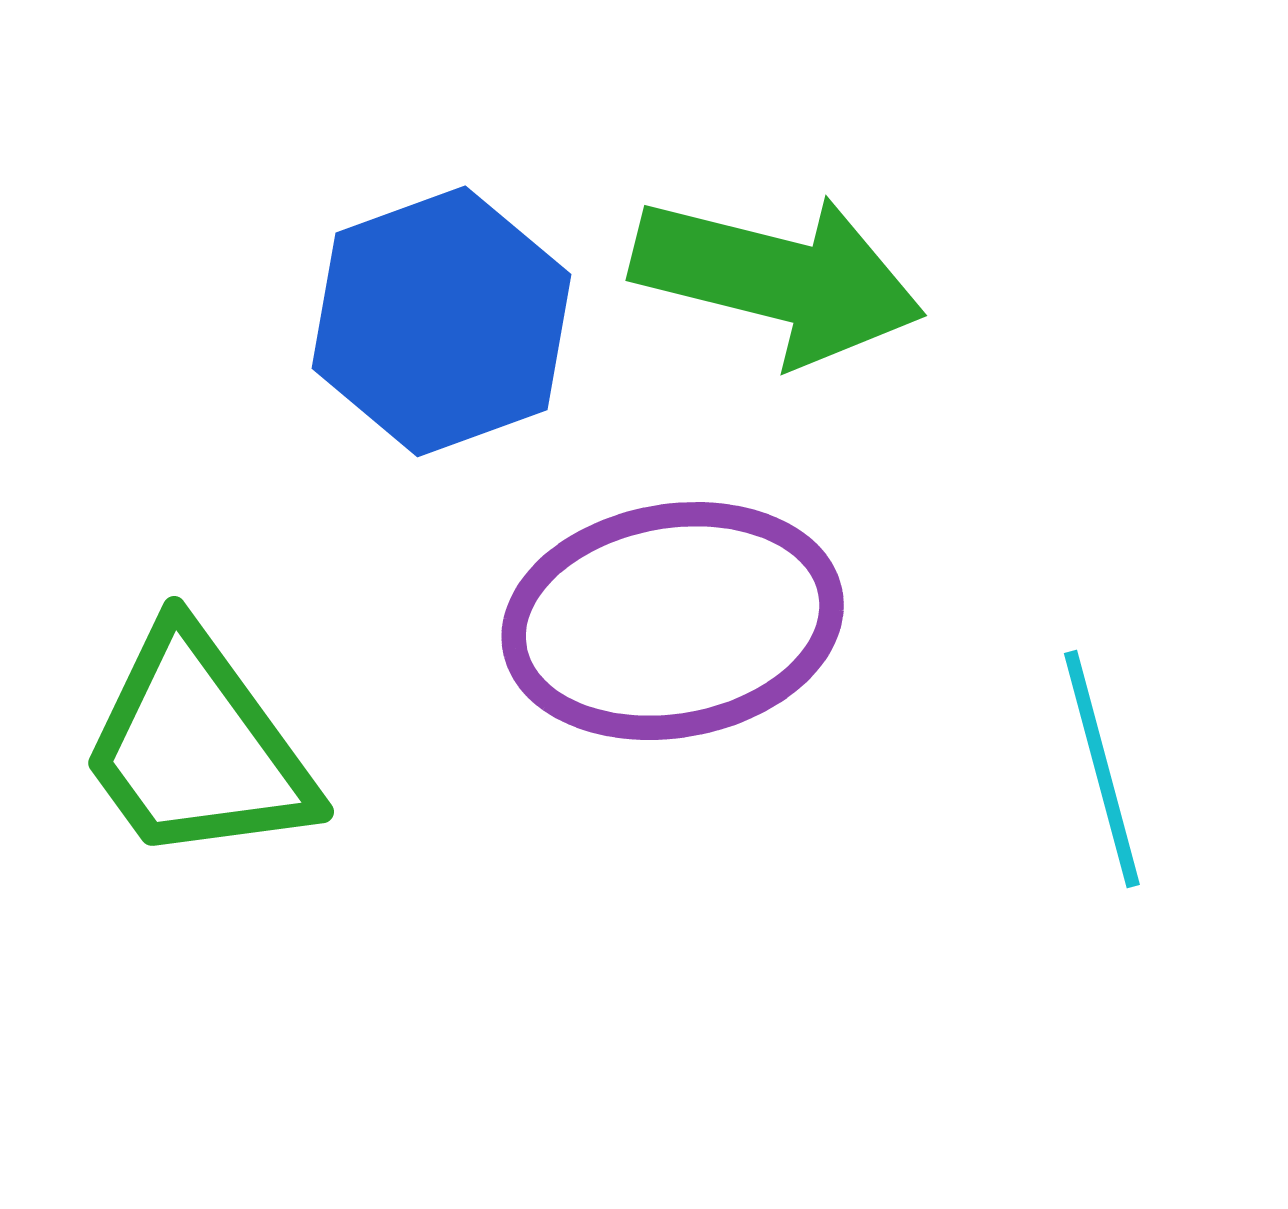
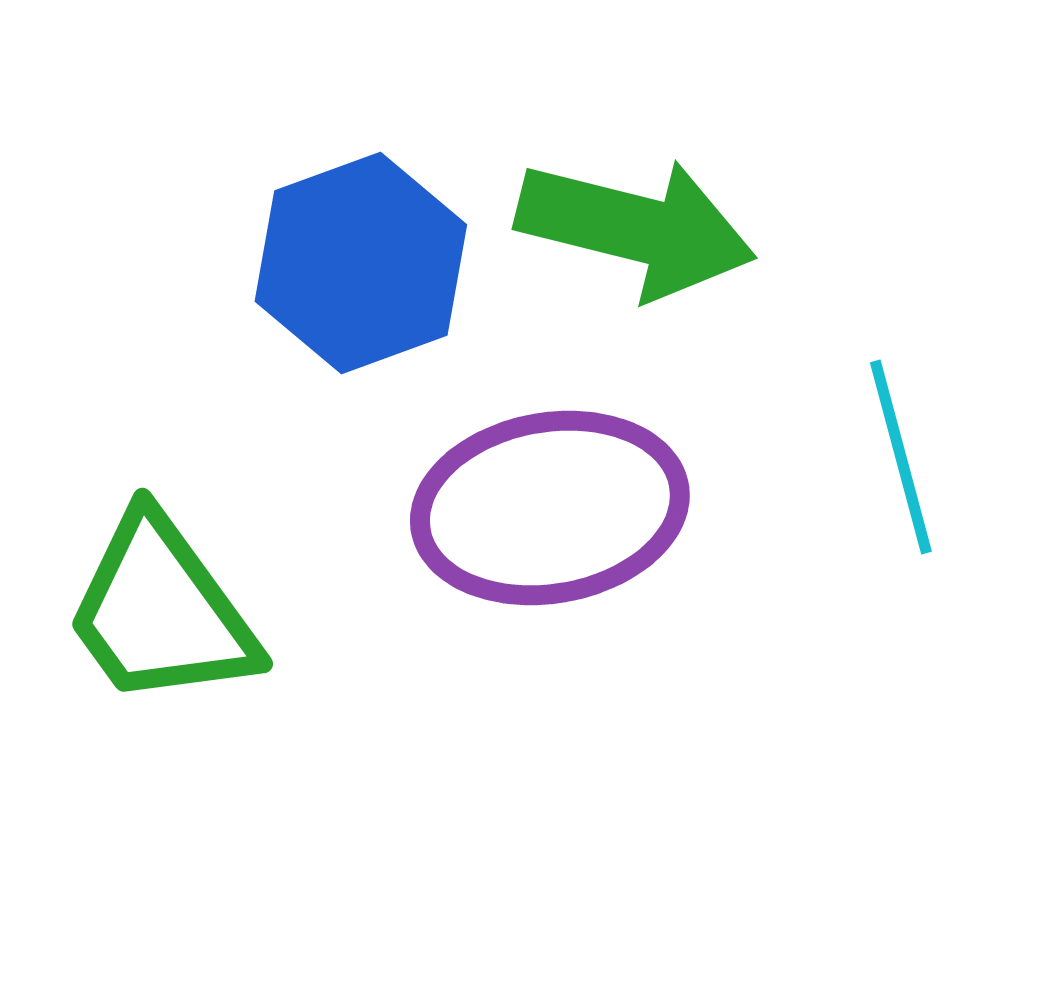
cyan line: (1102, 769) -> (901, 457), moved

